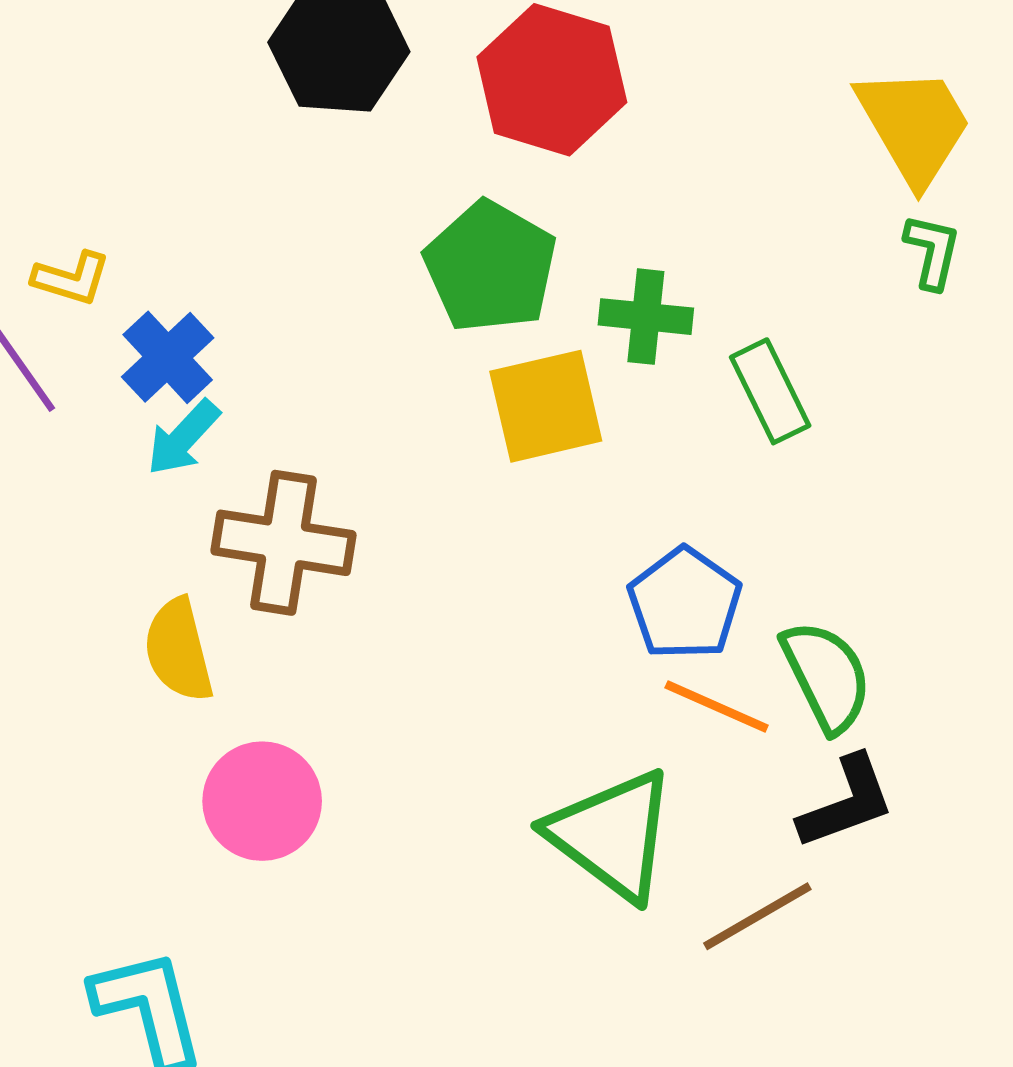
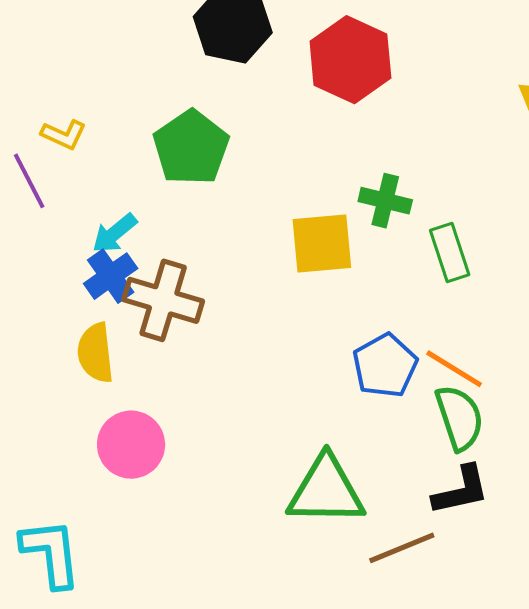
green pentagon: (491, 267) -> (191, 148), moved
blue cross: (168, 357) -> (111, 276), moved
orange line: (717, 706) -> (454, 369), moved
green triangle: (612, 835) -> (326, 491), turned -44

